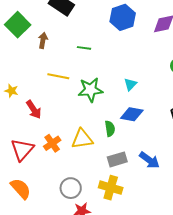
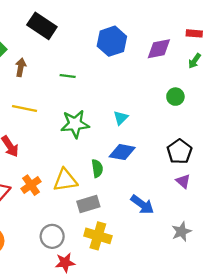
yellow line: (58, 76) -> (24, 108), moved
gray rectangle: (117, 159) -> (88, 204), moved

